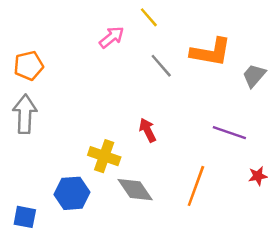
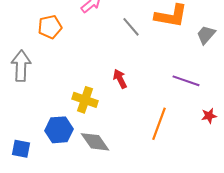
orange pentagon: (29, 66) -> (50, 27), moved
gray diamond: (135, 190) -> (95, 142), moved

